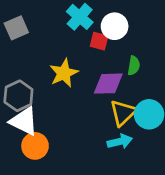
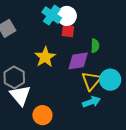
white circle: (115, 26) -> (67, 16), moved
white triangle: (24, 121) -> (20, 95), turned 30
orange circle: (35, 146) -> (42, 115), moved

